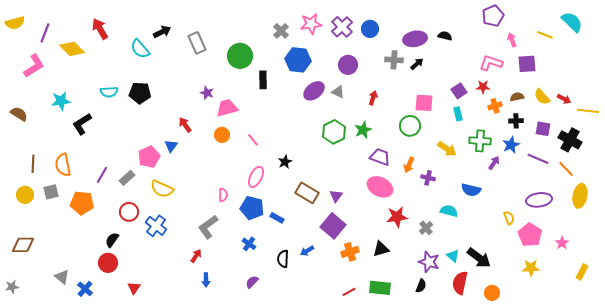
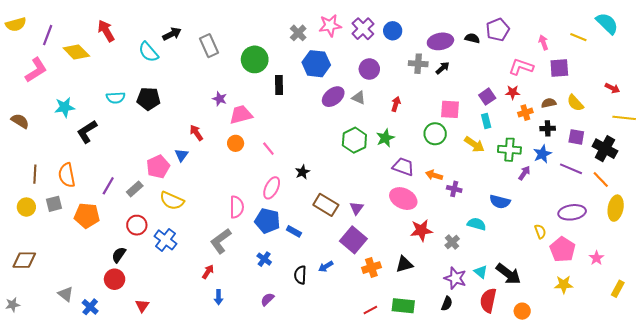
purple pentagon: (493, 16) -> (498, 30), moved
red arrow: (564, 99) -> (612, 88), moved
yellow arrow: (447, 149) -> (474, 144), moved
orange arrow: (409, 165) -> (434, 175), turned 84
pink semicircle: (223, 195) -> (237, 207), size x1.5

